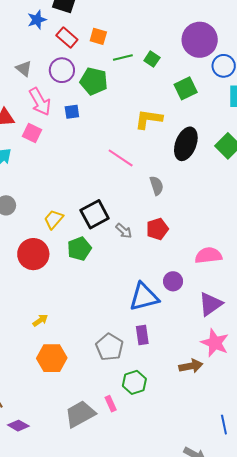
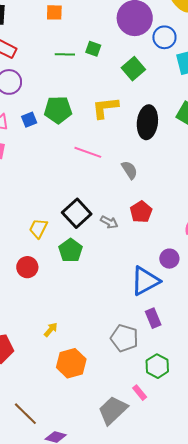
orange square: (98, 36) -> (54, 12), moved
green line: (123, 58) -> (65, 54), turned 30
green pentagon: (94, 81) -> (58, 110), moved
red circle: (33, 254) -> (27, 267), size x0.7

